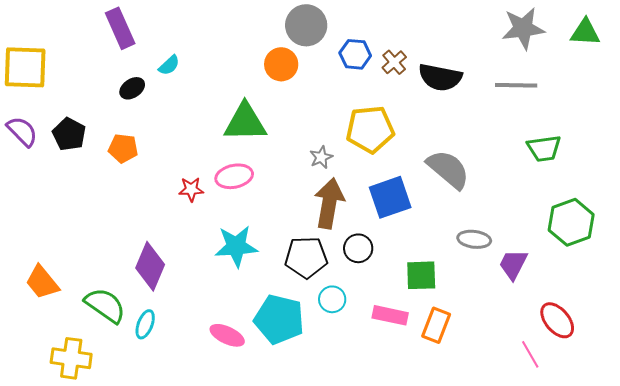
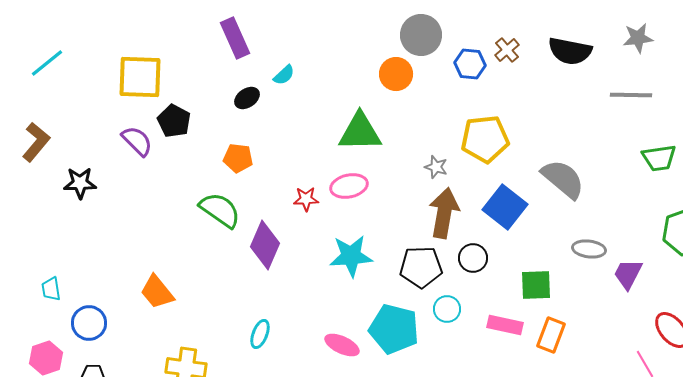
gray star: (523, 28) -> (638, 38), size x0.7
brown cross: (394, 62) -> (507, 50), moved
black semicircle: (440, 77) -> (570, 51), moved
black pentagon: (69, 134) -> (174, 121), moved
gray star: (321, 157) -> (436, 167), turned -30
blue square: (390, 197) -> (505, 207), turned -33
purple diamond: (150, 266) -> (265, 245), moved
green semicircle: (105, 305) -> (220, 210), moved

